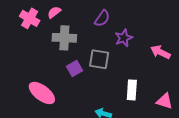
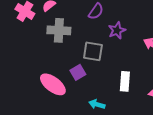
purple square: (75, 68) -> (78, 72), moved
pink ellipse: (42, 93) -> (53, 84), moved

